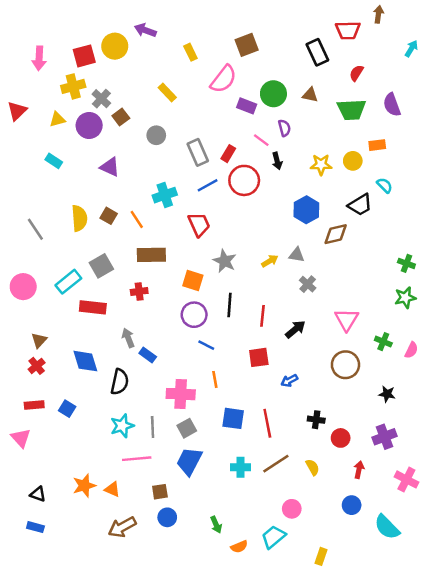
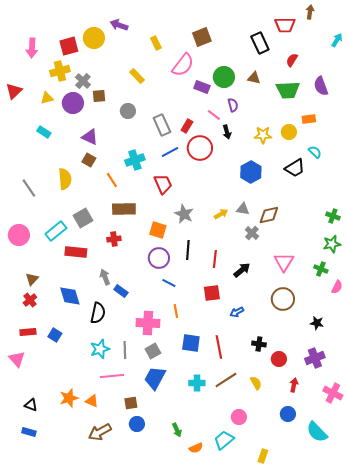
brown square: (121, 117) -> (99, 96), turned 32
brown square: (109, 216) -> (89, 160), moved
brown diamond: (336, 234) -> (269, 215), moved
green cross: (383, 342) -> (321, 269), moved

